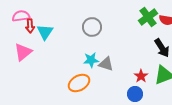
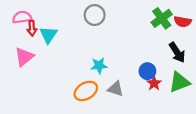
gray circle: (92, 27) -> (95, 15), moved
gray triangle: (106, 64) -> (116, 89), moved
blue circle: (135, 94) -> (147, 71), moved

